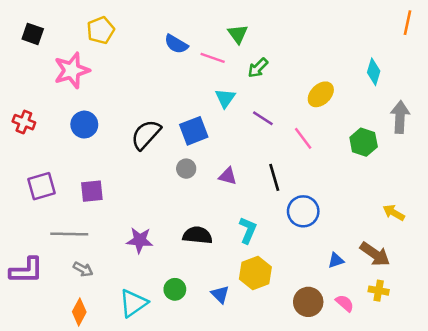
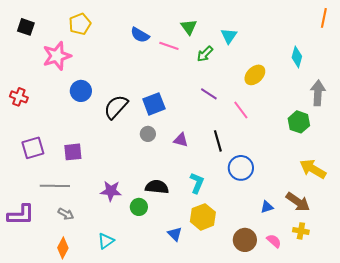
cyan triangle: (225, 98) -> (229, 36), moved
blue circle: (84, 125) -> (81, 91), moved
green hexagon: (364, 142) -> (299, 122), moved
yellow arrow: (394, 213) -> (313, 169), size x1.5
green circle: (175, 289) -> (139, 207), moved
cyan triangle: (133, 303) -> (106, 241), size x0.7

